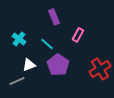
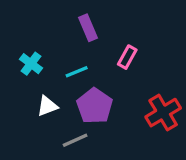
cyan line: (47, 44) -> (77, 72), turned -64
gray line: (17, 81) -> (75, 140), moved

